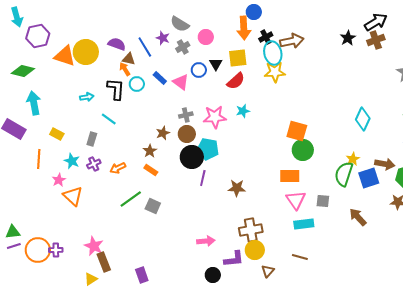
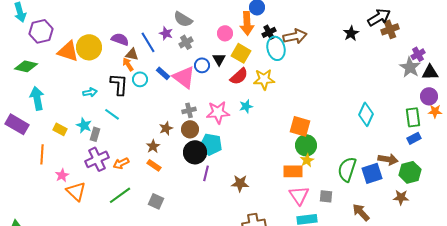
pink circle: (206, 37) -> (225, 33), moved
brown cross: (376, 40) -> (390, 29), moved
yellow square: (238, 58) -> (241, 53), turned 36
yellow star: (275, 72) -> (264, 79), moved
pink triangle: (181, 82) -> (184, 77), size x1.4
yellow star: (353, 159) -> (307, 160), moved
cyan star: (72, 161) -> (84, 125), moved
purple cross: (94, 164) -> (97, 159), size x1.6
green line: (131, 199) -> (120, 195), moved

